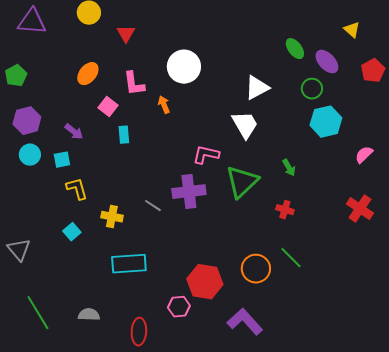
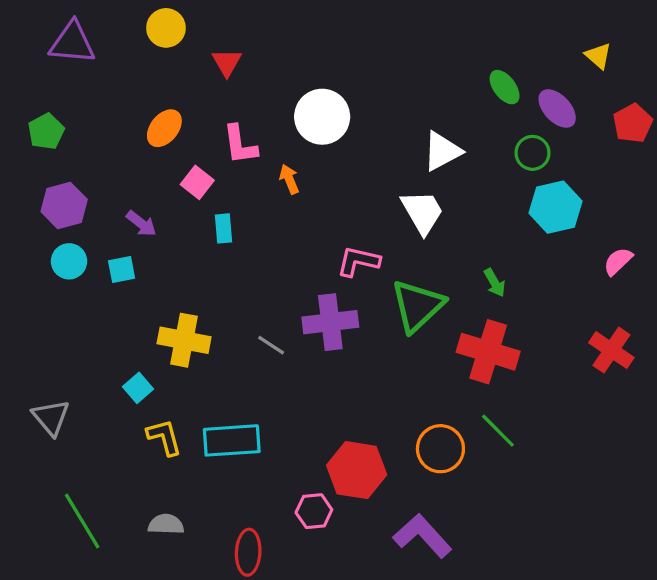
yellow L-shape: (77, 189) -> (164, 437), moved
red cross: (285, 210) -> (488, 352), size x2.0
yellow cross: (112, 217) -> (184, 340), moved, size x1.4

